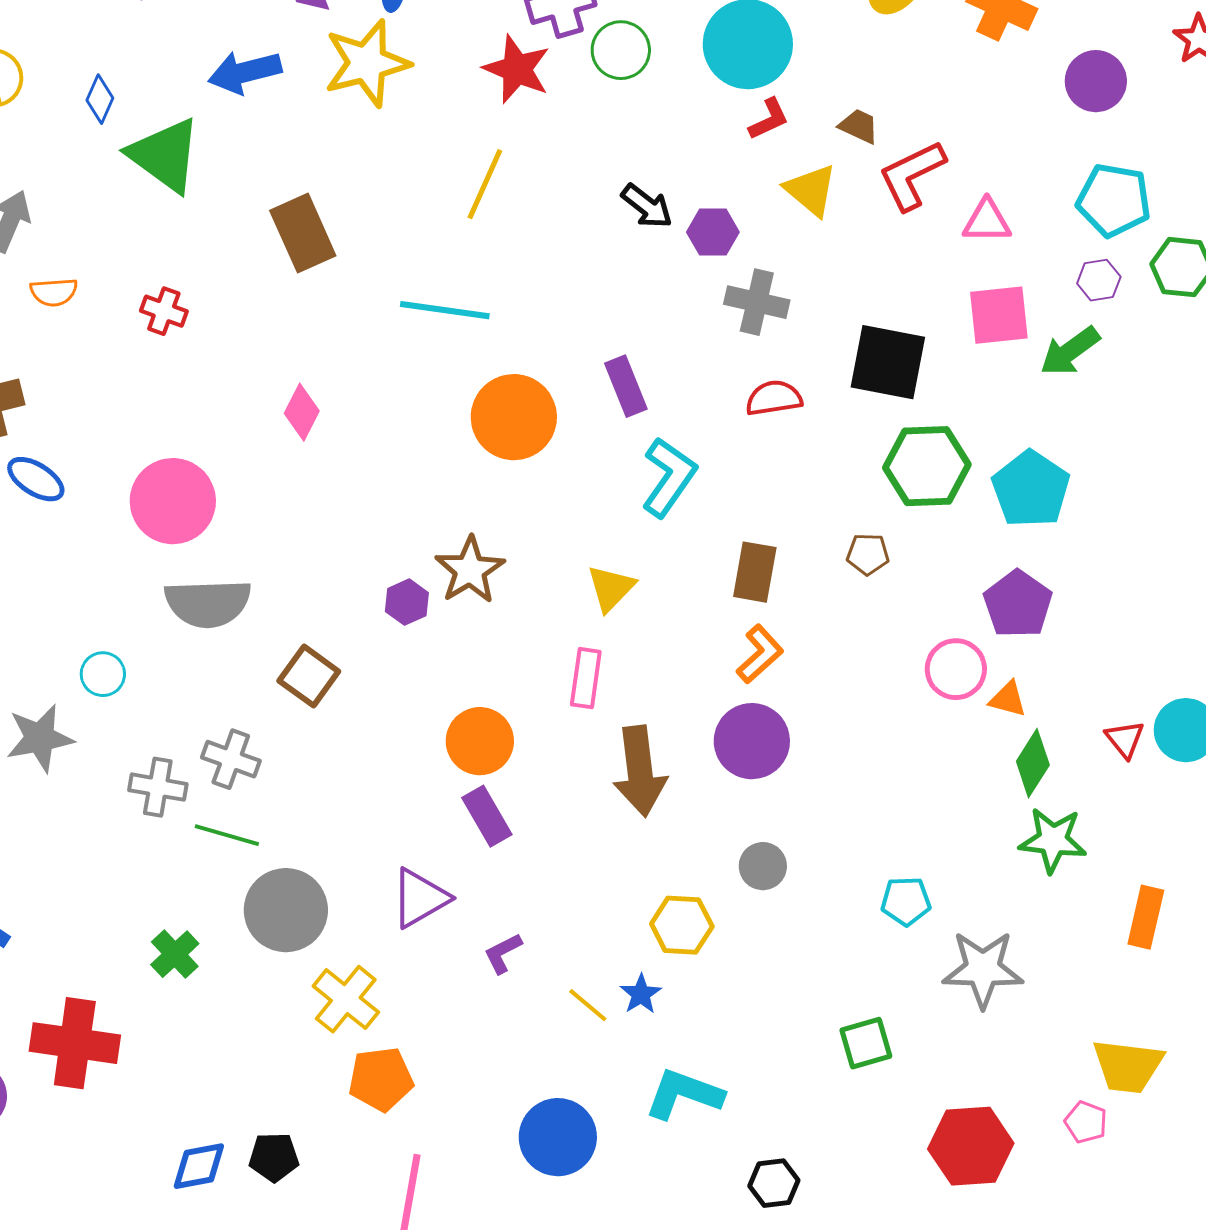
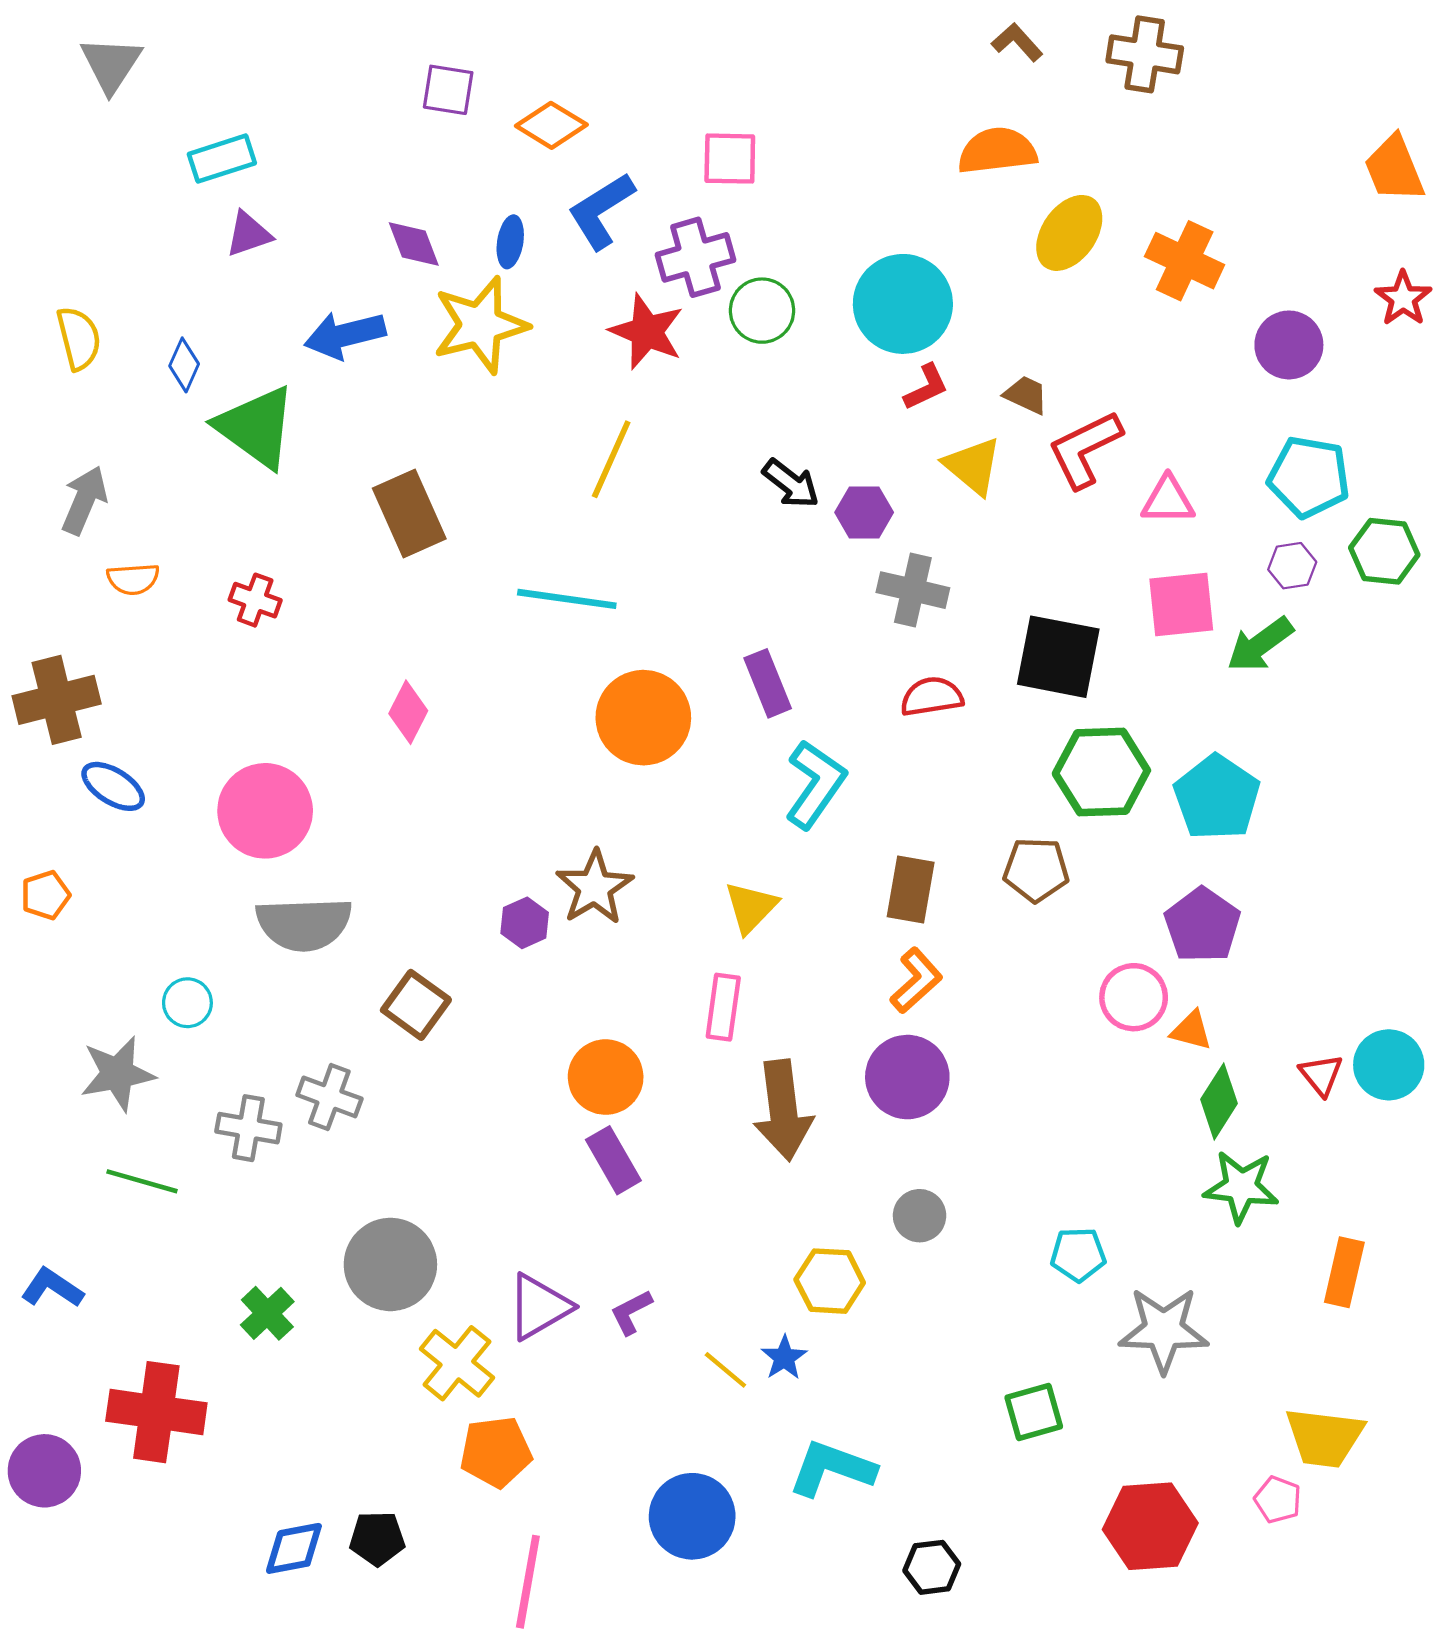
brown pentagon: (868, 554) -> (1036, 870), size x1.4
green line: (227, 835) -> (142, 1181), moved
purple triangle: (420, 898) -> (539, 1307), moved

